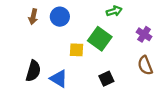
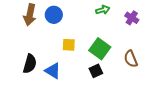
brown arrow: (33, 17) -> (30, 15), size x1.5
purple cross: (144, 34) -> (132, 18), moved
green square: (100, 39) -> (100, 49), moved

